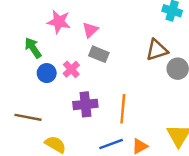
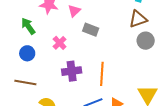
brown triangle: (157, 50) -> (138, 19), moved
gray rectangle: (99, 54) -> (91, 30), moved
blue circle: (47, 73) -> (27, 53), moved

